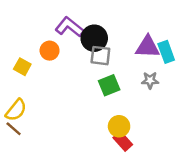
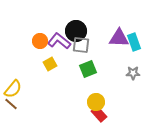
purple L-shape: (69, 27) -> (59, 41), moved
yellow square: (22, 67) -> (50, 64), moved, turned 32
gray star: (150, 80) -> (133, 73), moved

